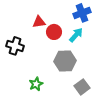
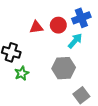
red circle: (54, 32) -> (58, 25), moved
green star: (36, 84) -> (22, 73), moved

